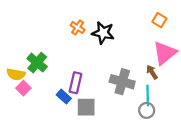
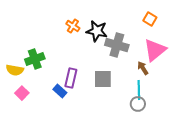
green cross: (37, 63) -> (35, 59), turned 30
gray cross: (122, 82) -> (117, 45), moved
pink square: (23, 88) -> (22, 93), moved
gray square: (86, 107) -> (103, 79), moved

